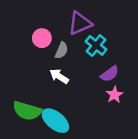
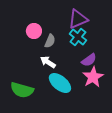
purple triangle: (80, 23) -> (78, 19), moved
pink star: (115, 95) -> (93, 77), size x1.5
cyan ellipse: (55, 121) -> (60, 83), moved

